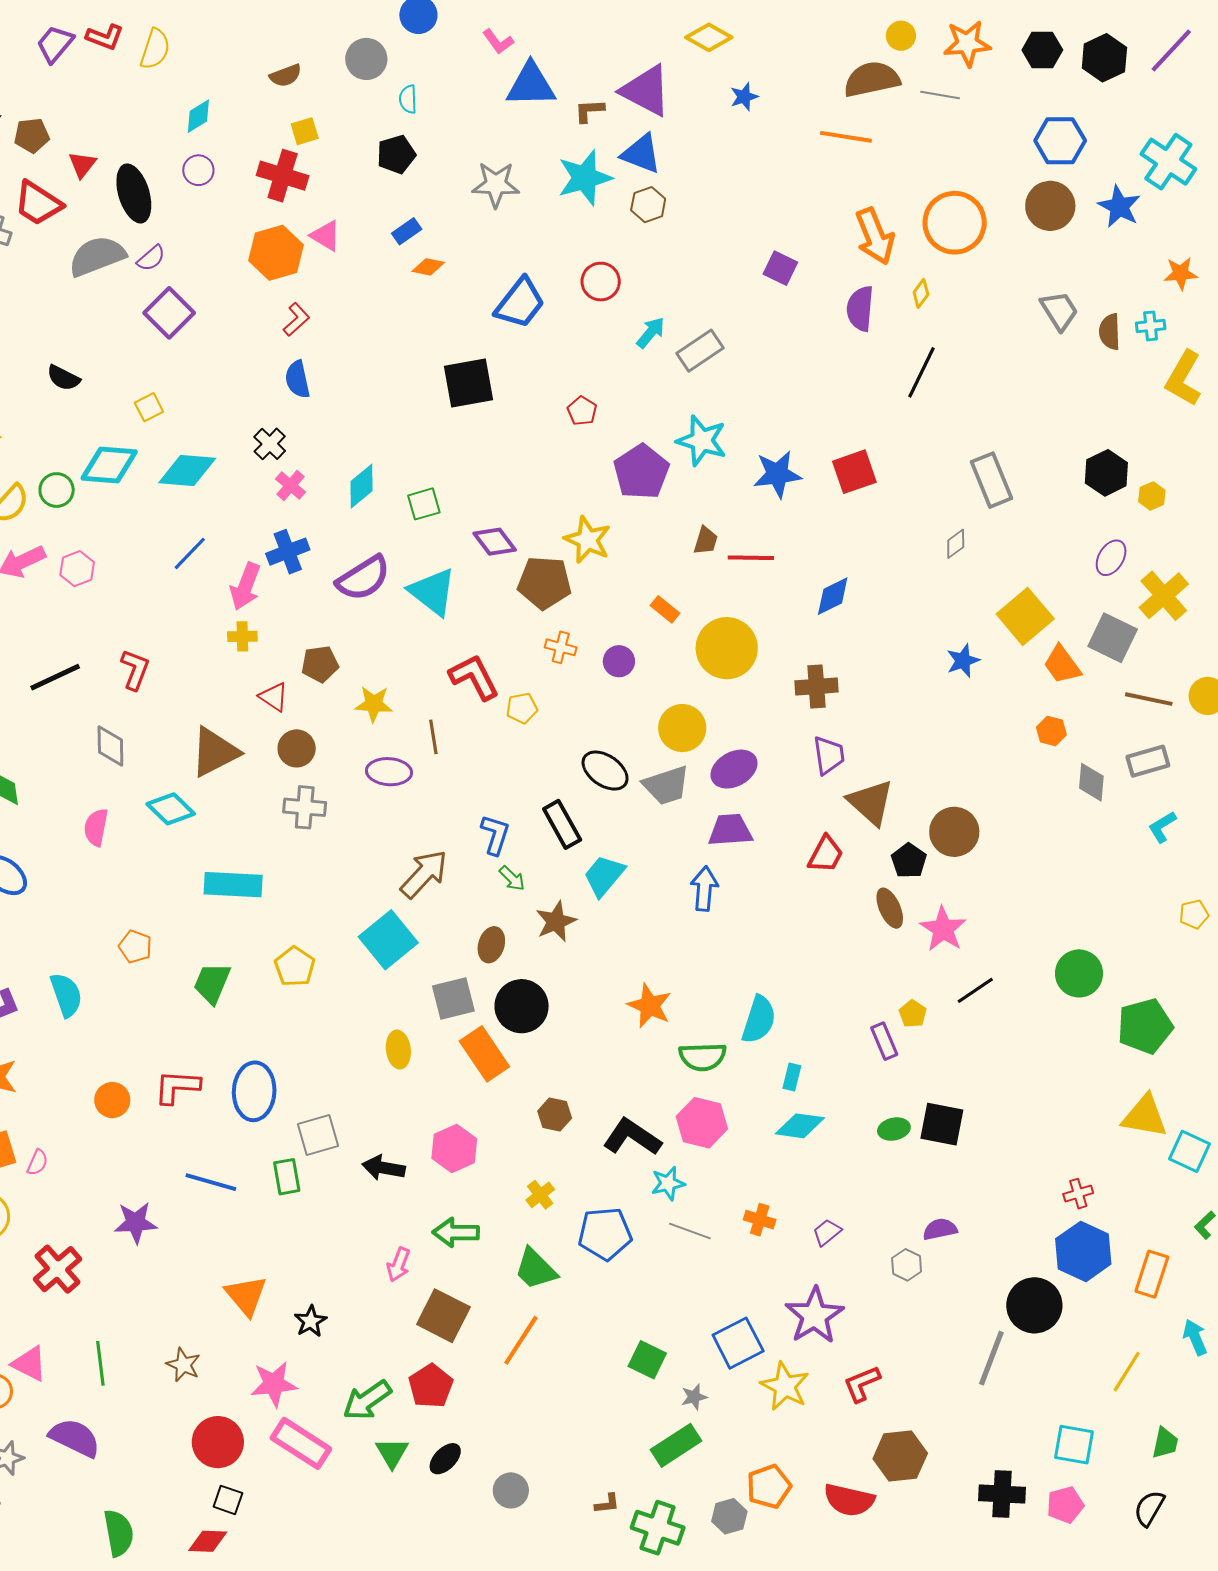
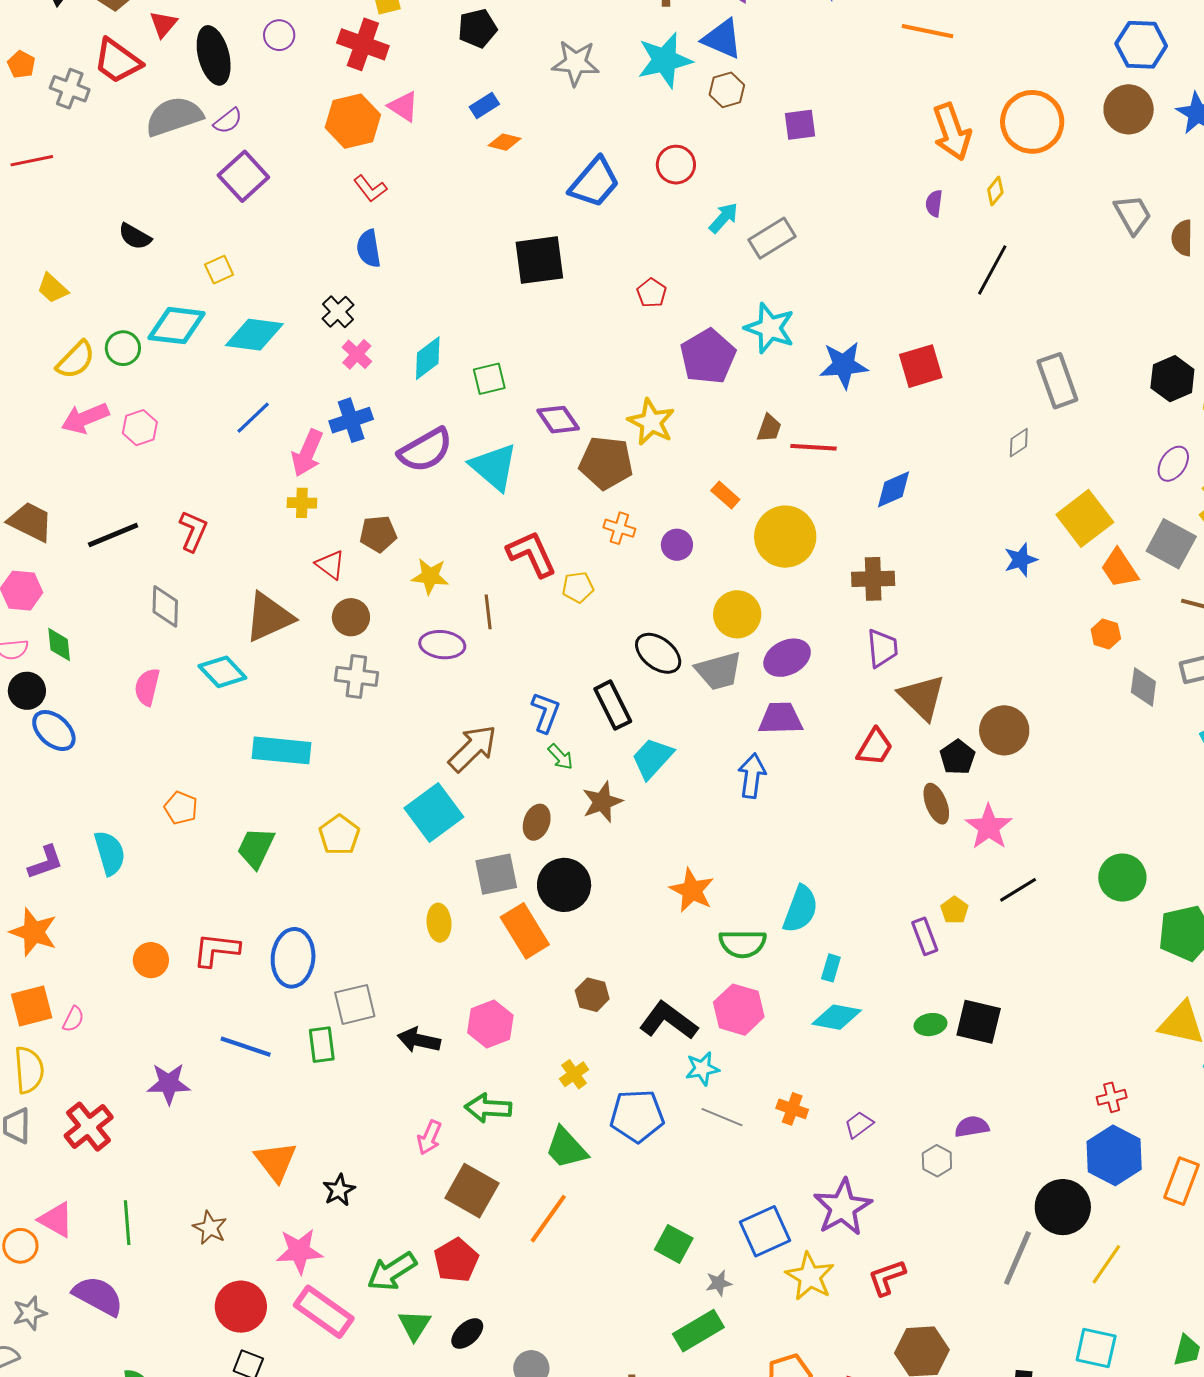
purple square: (780, 268) -> (800, 125), moved, turned -36
purple semicircle: (860, 309) -> (934, 203), size x0.6
red L-shape: (296, 319) -> (370, 189), turned 92
yellow line: (1127, 1372) -> (1106, 1264), moved

